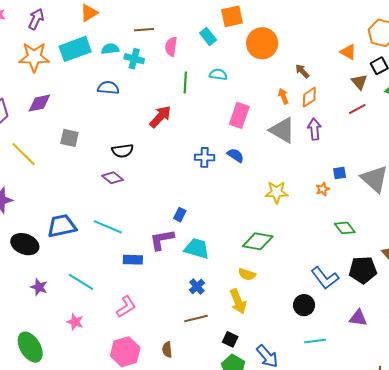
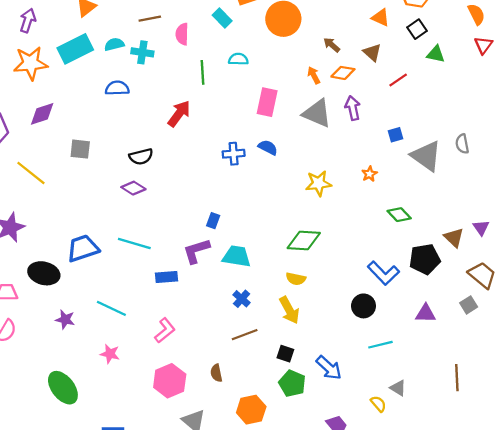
brown triangle: (359, 82) -> (372, 52), moved
orange diamond: (309, 97) -> (343, 73), turned 50
blue square: (340, 173) -> (395, 135), moved

